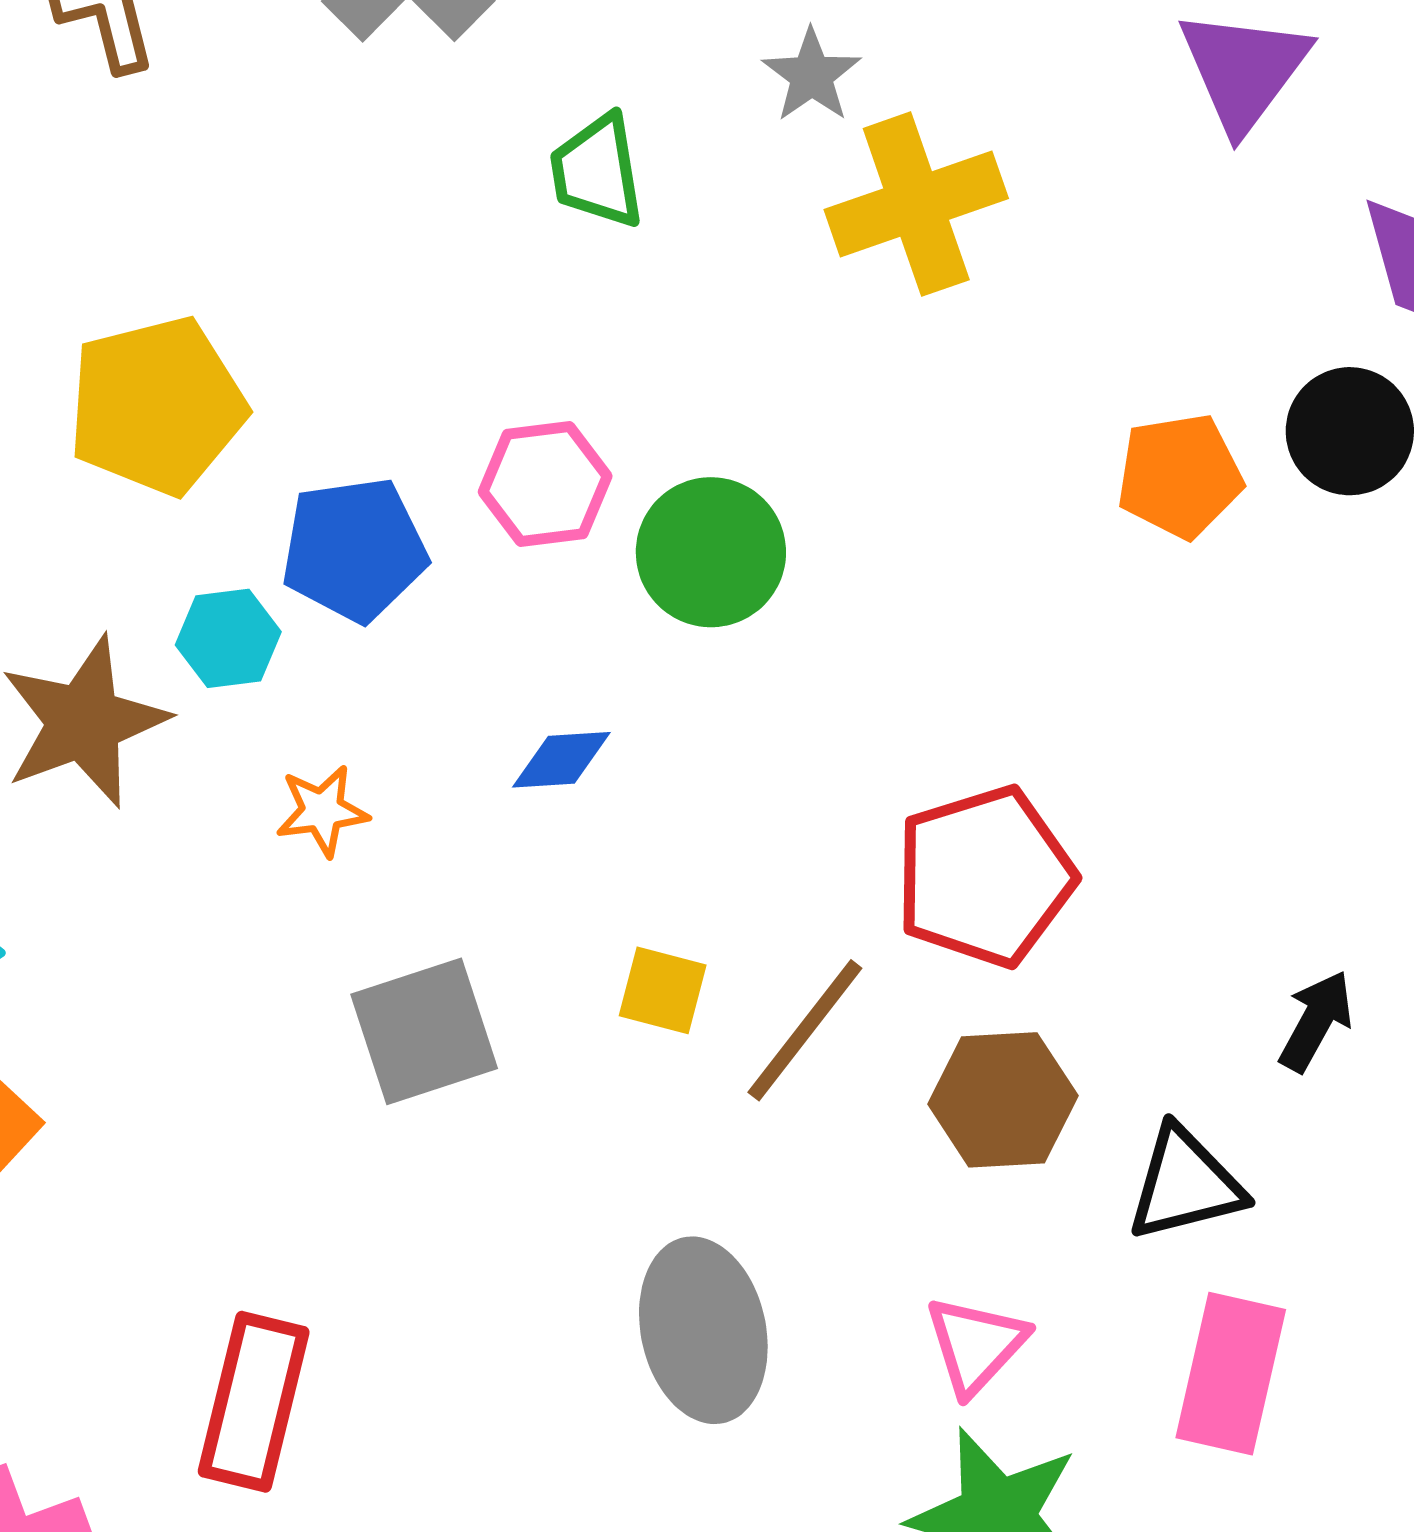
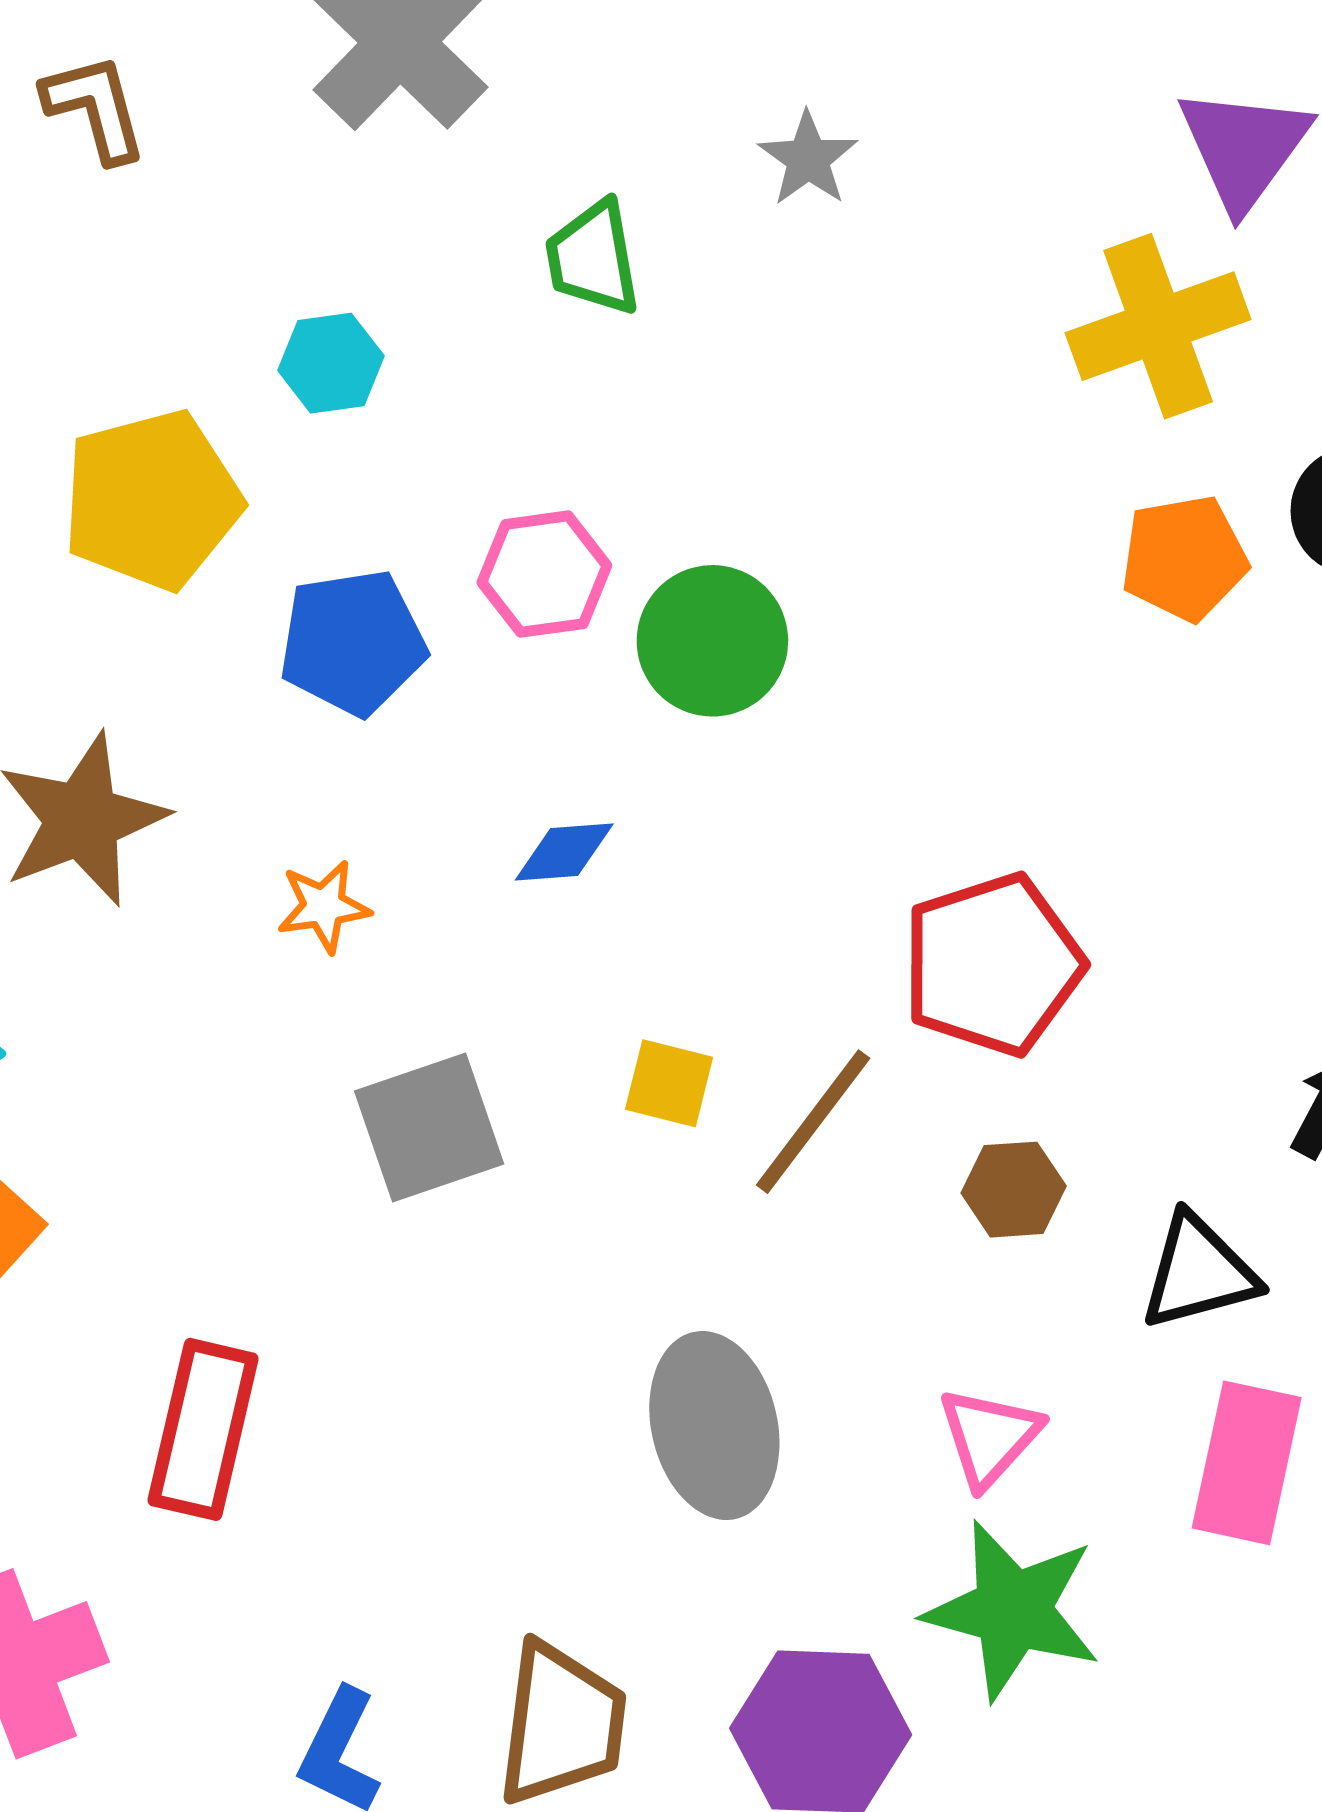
yellow cross: (916, 204) -> (1158, 326), moved
cyan hexagon: (228, 638) -> (331, 363), moved
brown hexagon: (1003, 1100) -> (1014, 1190), size x0.7
red rectangle: (254, 1402) -> (203, 1429), moved

